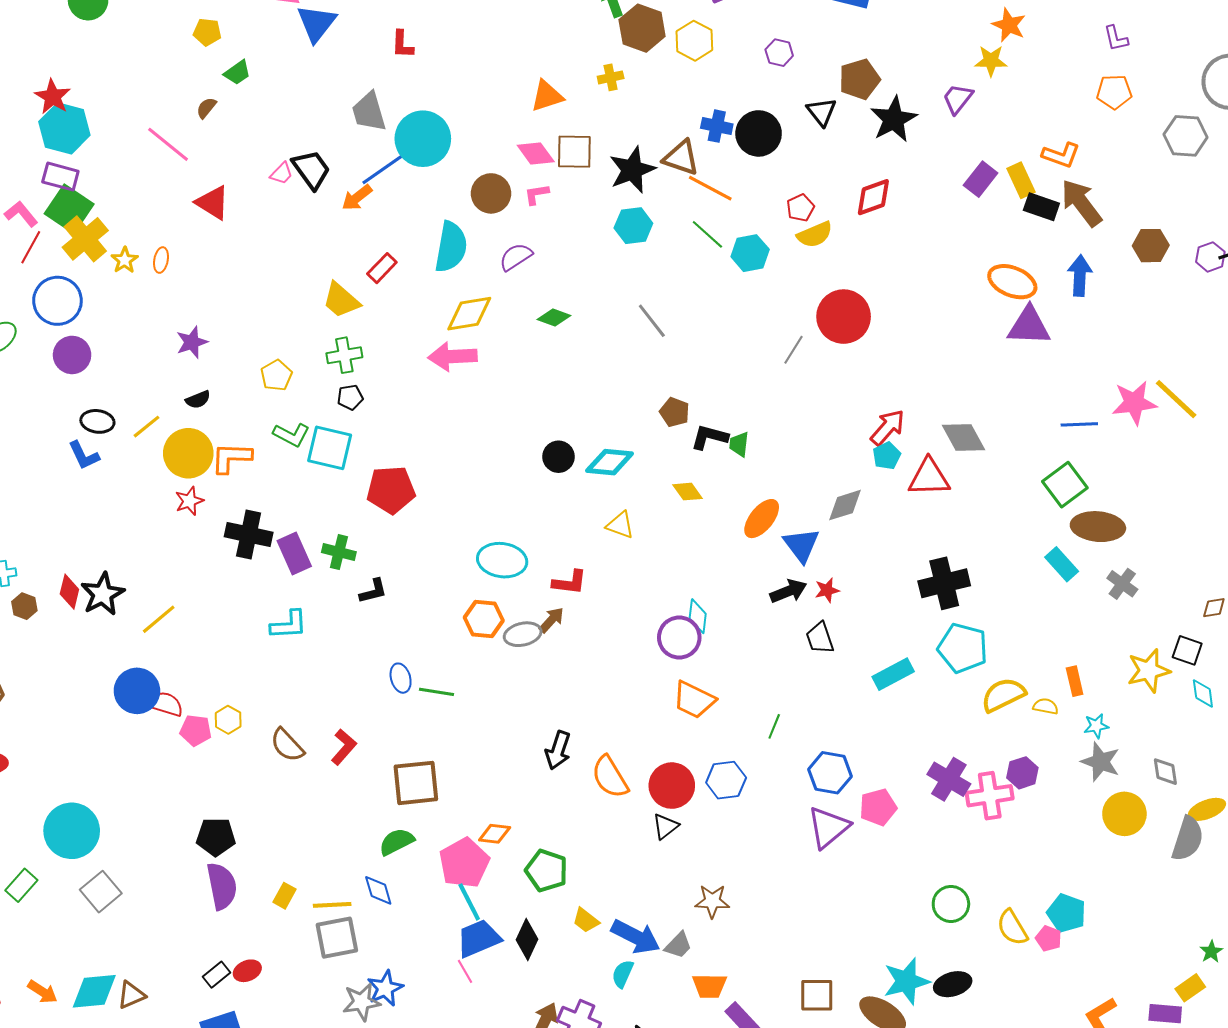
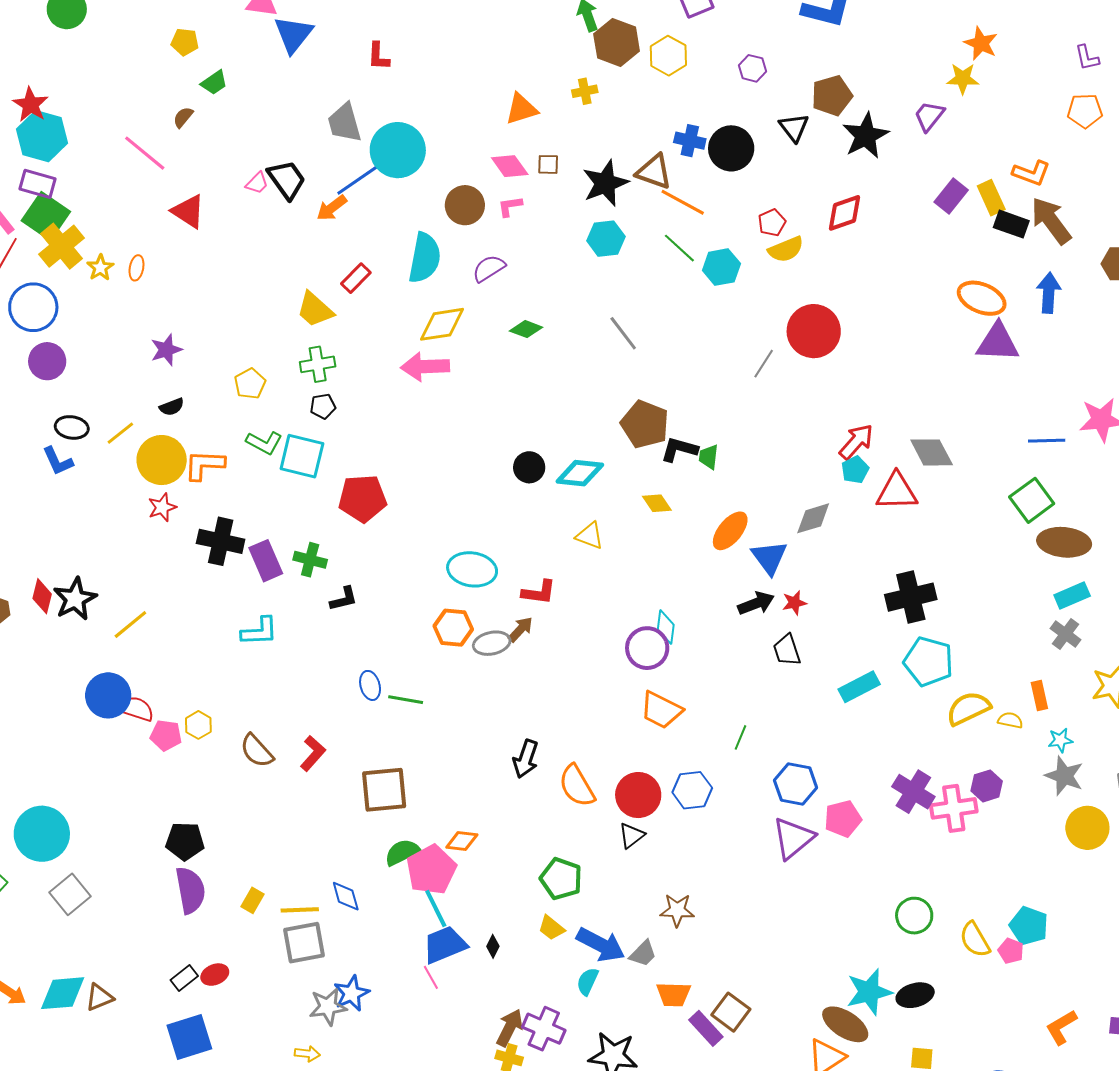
brown square: (574, 152) -> (548, 164), size x0.6
brown pentagon: (675, 412) -> (645, 424), size x1.6
cyan rectangle: (1062, 564) -> (1072, 596), moved, turned -72
gray cross: (1122, 584) -> (1066, 634), moved
green semicircle: (397, 842) -> (402, 852), moved
green pentagon: (546, 871) -> (561, 879), moved
black diamond: (527, 939) -> (493, 946), size x0.6
brown square: (817, 995) -> (731, 1012), moved, turned 36

